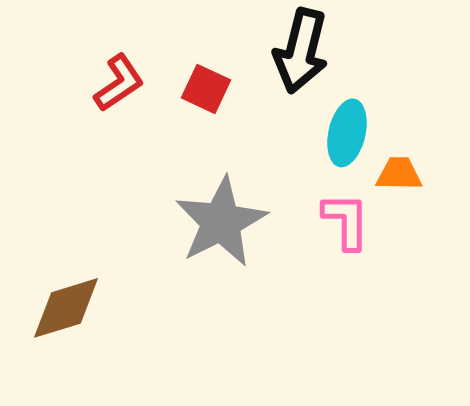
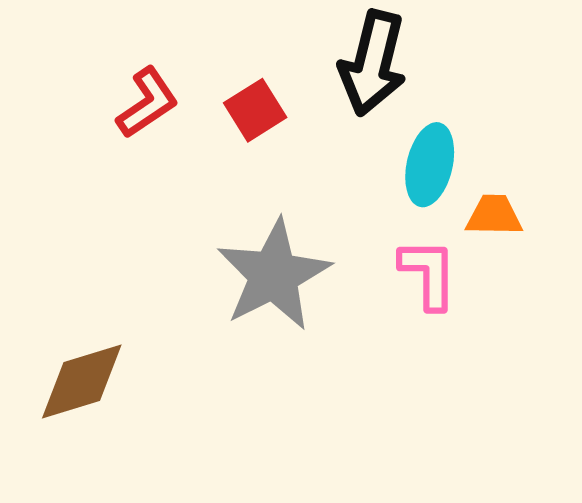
red square: (206, 89) -> (255, 110), turned 33

